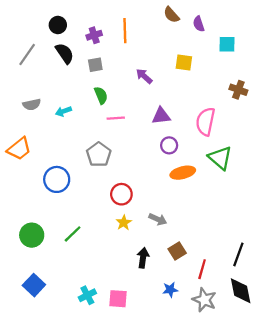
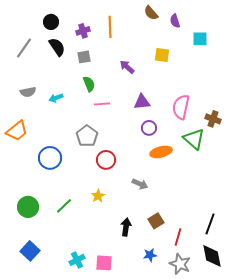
brown cross: (238, 90) -> (213, 119), moved
red circle: (121, 194) -> (106, 160), moved
gray arrow: (158, 219) -> (140, 184), moved
yellow star: (124, 223) -> (98, 196), moved

